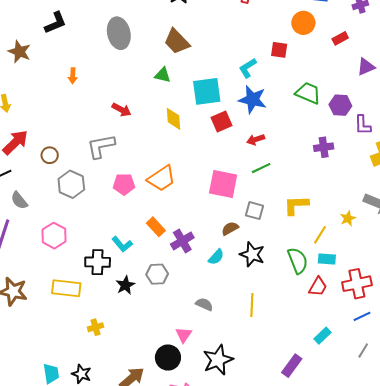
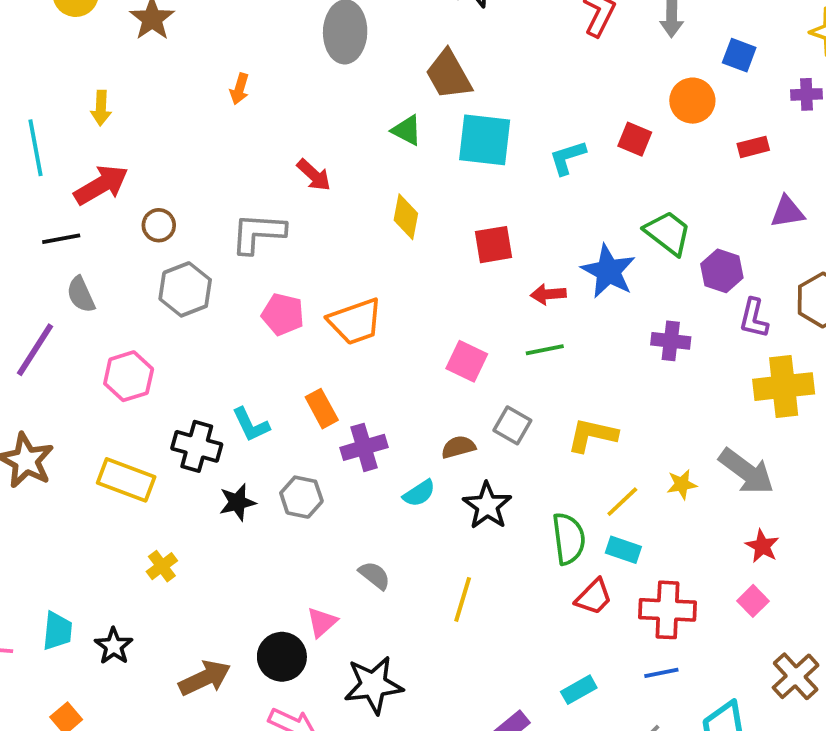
cyan square: (207, 91) -> (485, 140), moved
blue star: (253, 100) -> (608, 271), moved
pink square: (223, 184) -> (467, 361), size x0.7
yellow cross: (96, 327) -> (162, 566), turned -35

